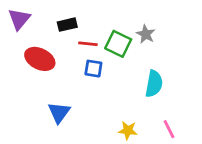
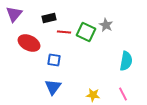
blue square: (93, 69) -> (54, 60), moved
cyan semicircle: (154, 84) -> (126, 61), moved
blue triangle: (59, 113) -> (53, 87), moved

